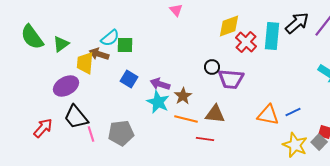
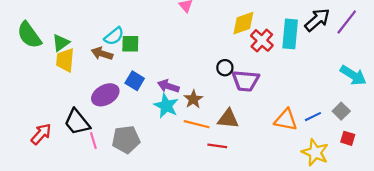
yellow trapezoid: (85, 63) -> (65, 60), moved
purple ellipse: (66, 86) -> (105, 95), moved
gray square: (319, 142) -> (341, 111), moved

